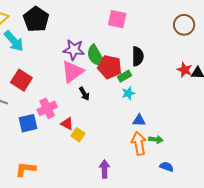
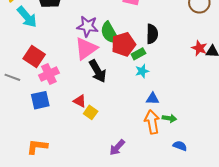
red pentagon: (110, 67) -> (123, 44), turned -30
black arrow: (84, 94) -> (98, 71), size x1.6
pink cross: (47, 108) -> (49, 74), moved
purple arrow: (105, 169) -> (117, 147), turned -138

